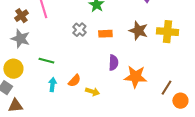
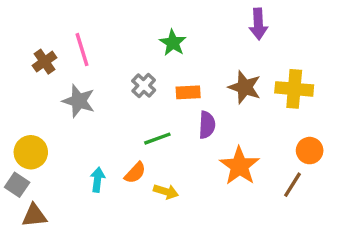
gray star: (20, 39) -> (79, 101), moved
green line: (46, 61) -> (157, 139), moved, turned -35
purple semicircle: (113, 63) -> (207, 125), moved
orange star: (135, 77) -> (239, 166), turned 30
orange circle: (180, 101) -> (310, 151), moved

